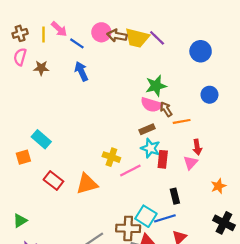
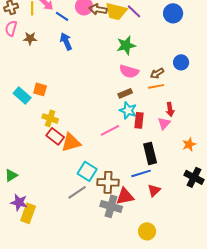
blue circle: (201, 51) -> (173, 13), moved
green star: (156, 86) -> (126, 45), moved
brown arrow: (166, 109) -> (157, 73), moved, turned -88
cyan rectangle: (41, 139) -> (22, 95), moved
orange square: (23, 157) -> (40, 89), moved, turned 32
yellow cross: (111, 157) -> (50, 118), moved
red rectangle: (53, 180) -> (55, 136), moved
black rectangle: (175, 196) -> (150, 153), size x1.5
cyan square: (146, 216) -> (87, 171), moved

